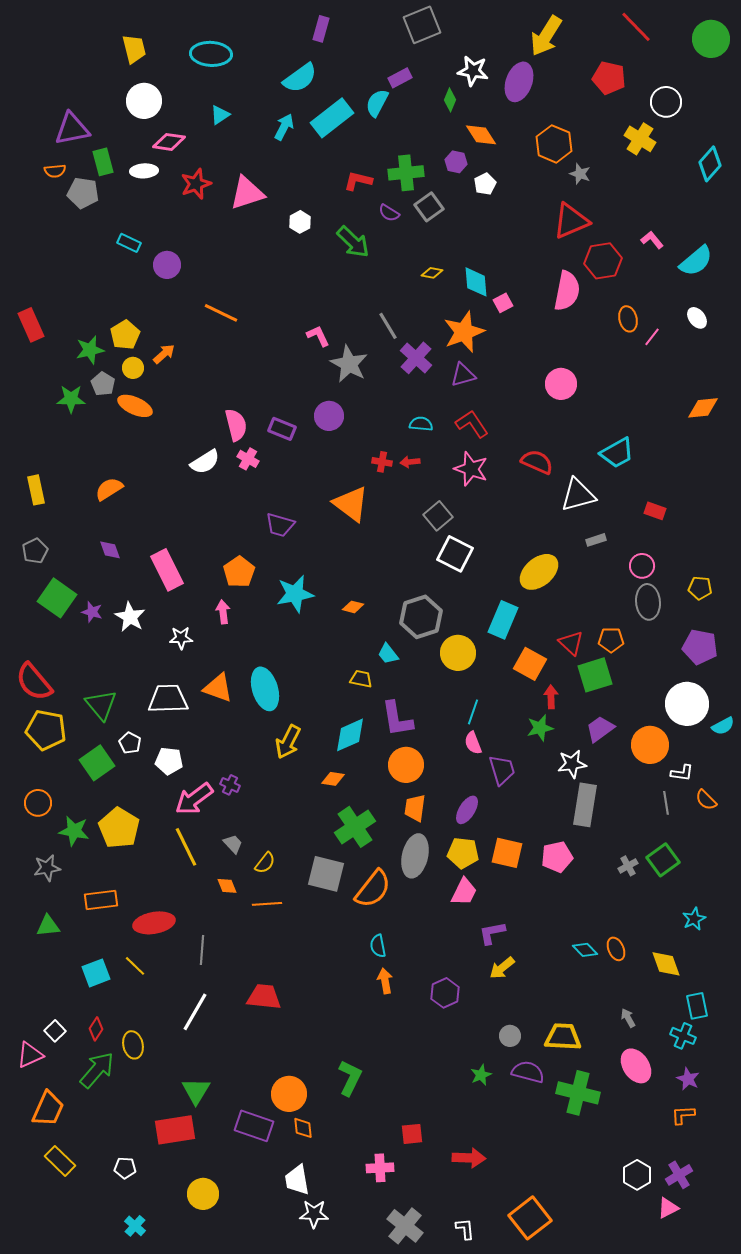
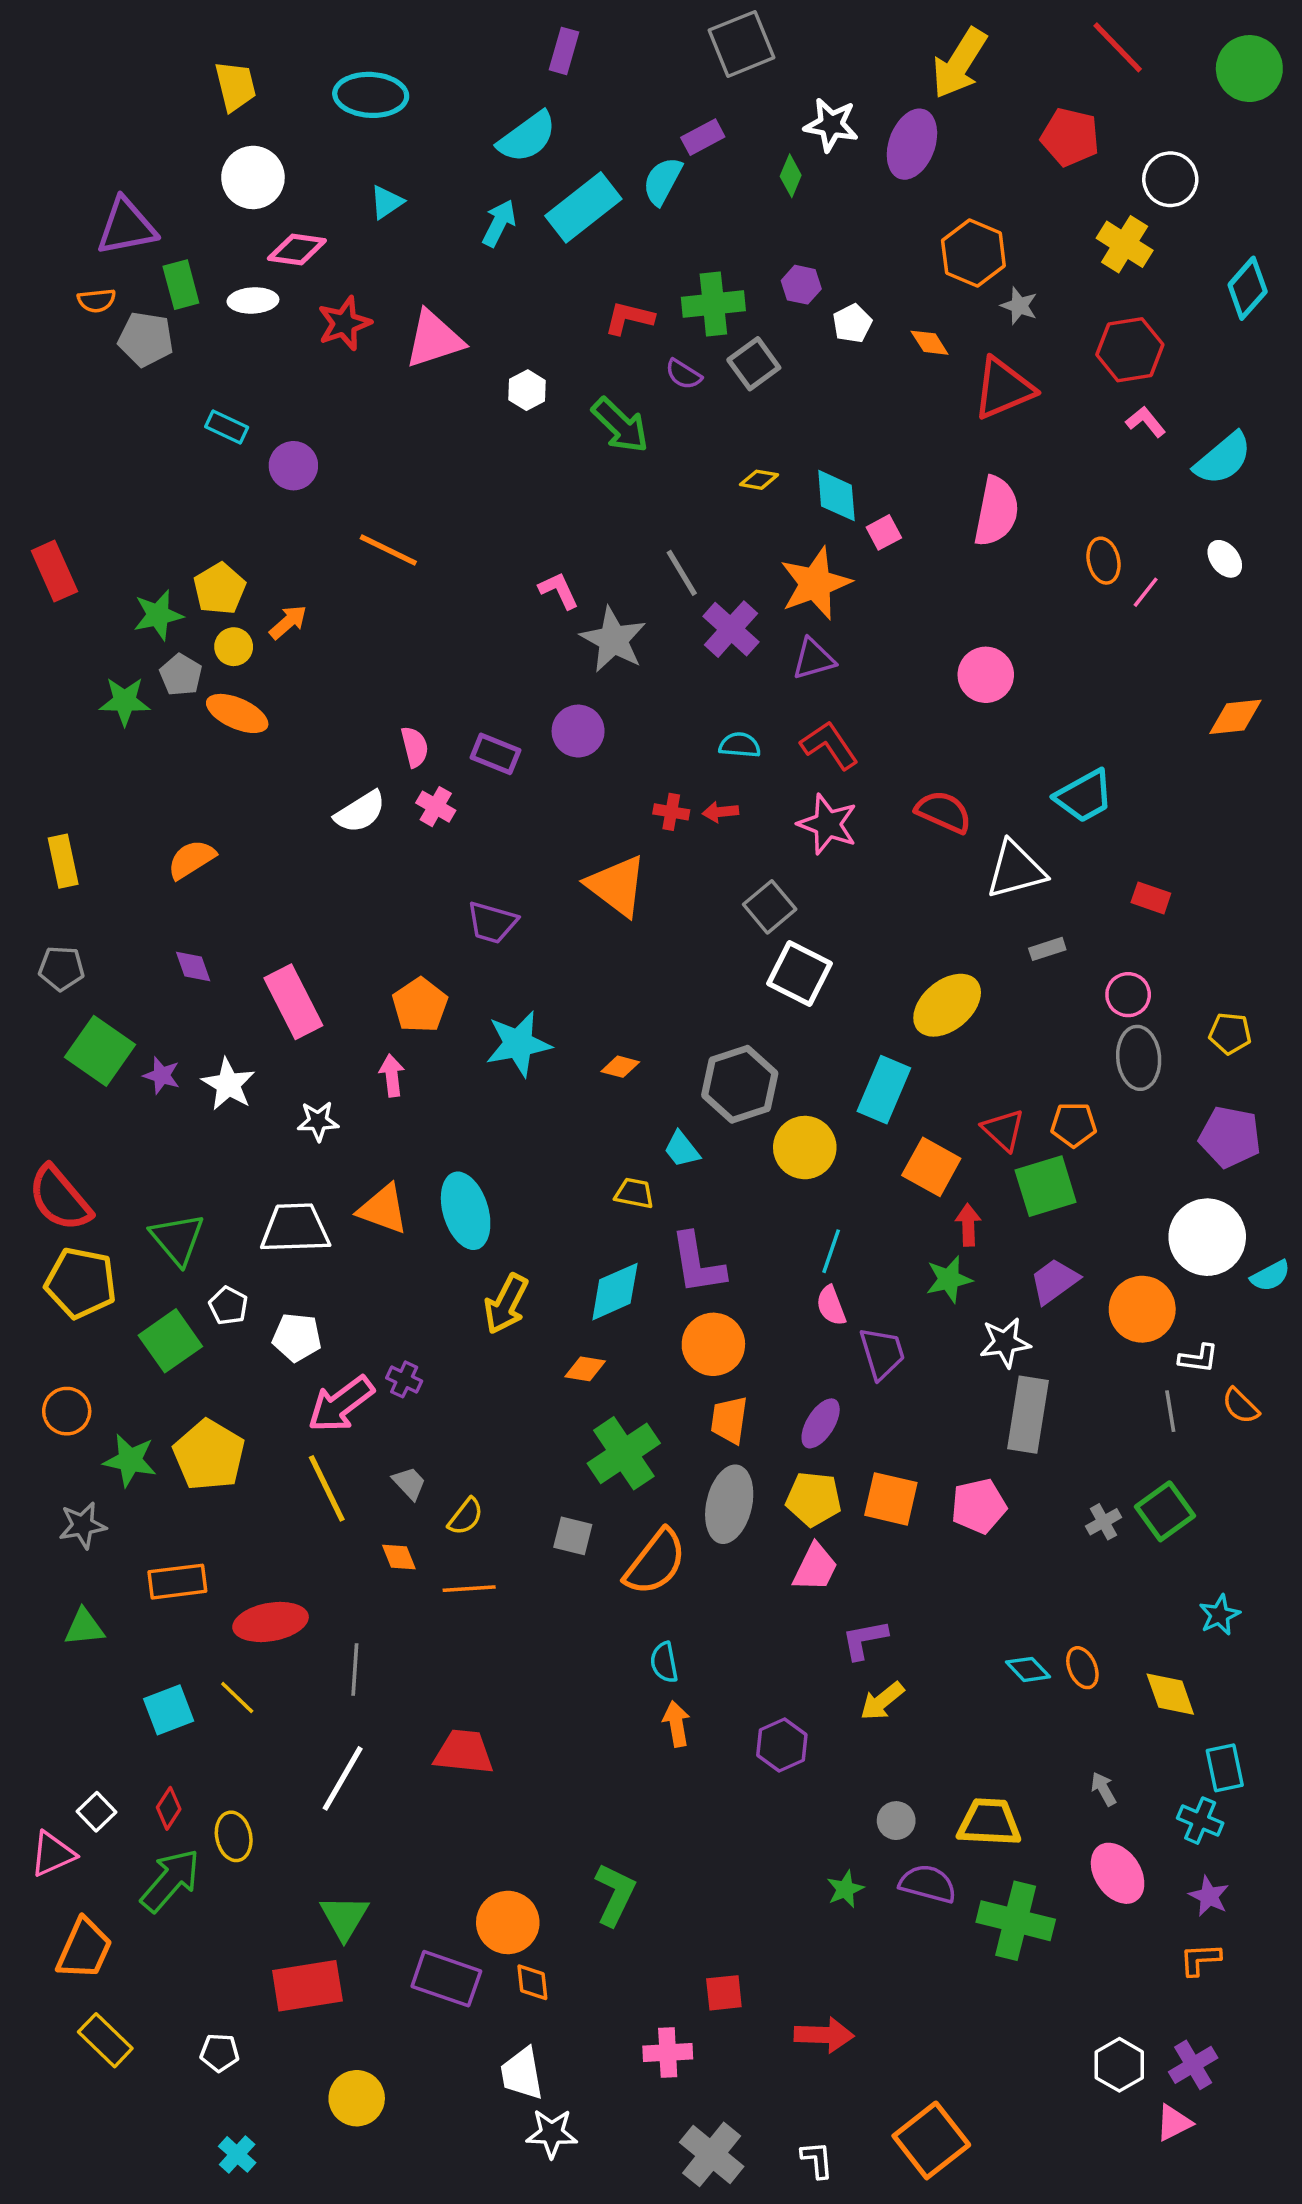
orange diamond: (481, 135) -> (930, 343), moved, size x0.7
red hexagon: (603, 261) -> (1130, 350), moved
pink semicircle: (236, 425) -> (415, 747), size x0.7
gray pentagon: (35, 551) -> (61, 968), turned 30
gray square: (326, 874) -> (573, 1536), size x0.6

